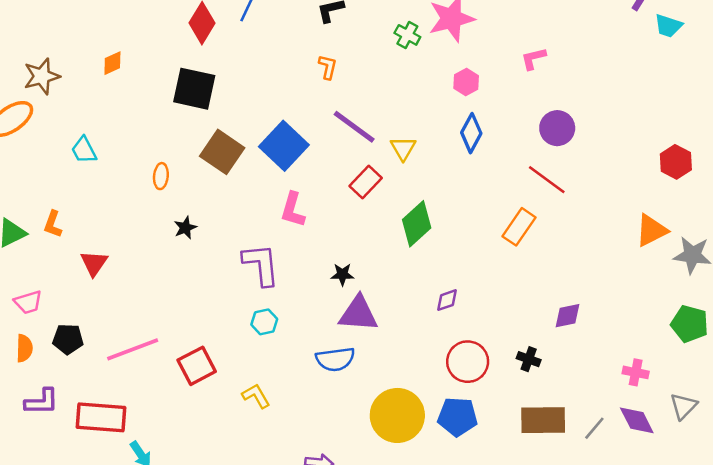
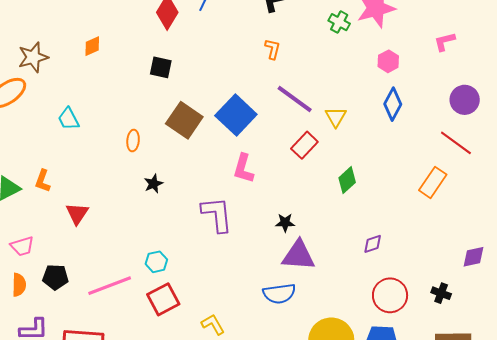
black square: (194, 89) -> (161, 67), size x0.6
green diamond: (417, 224) -> (347, 180), size x0.7
cyan hexagon: (264, 322) -> (156, 262), moved

